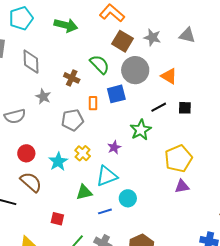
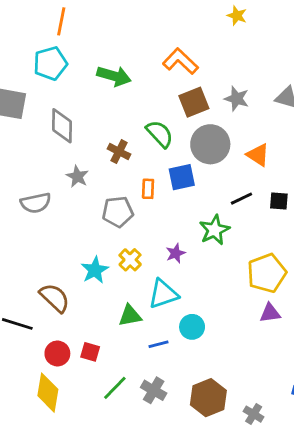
brown square: (123, 41) -> (194, 102), turned 35
red circle: (26, 153) -> (57, 353), moved

